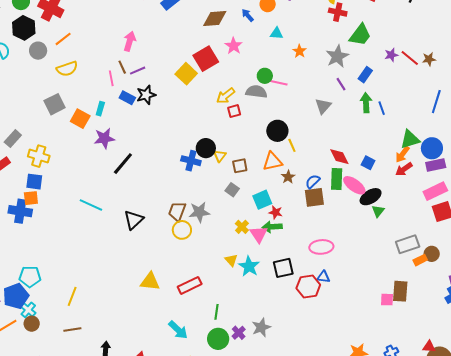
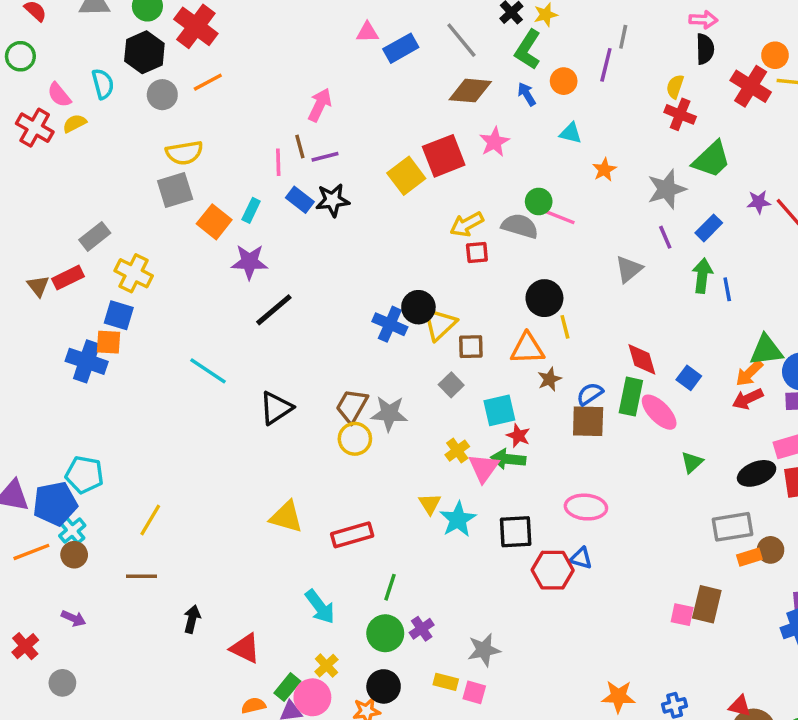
yellow semicircle: (67, 69) -> (184, 153), moved
yellow triangle: (220, 156) -> (440, 324), size x1.5
black ellipse: (371, 197) -> (757, 473), moved
gray star: (261, 327) -> (484, 650), moved

